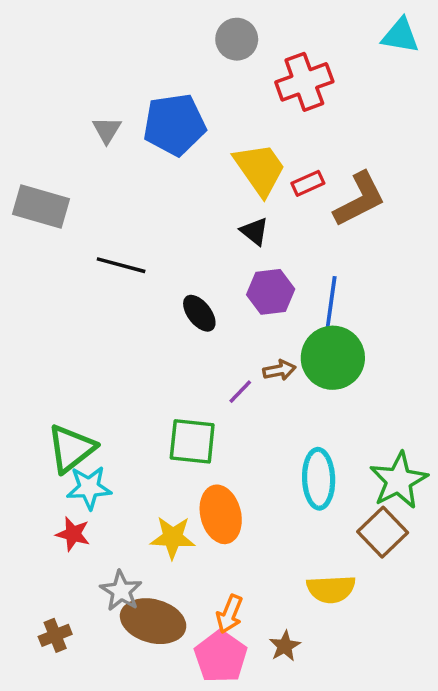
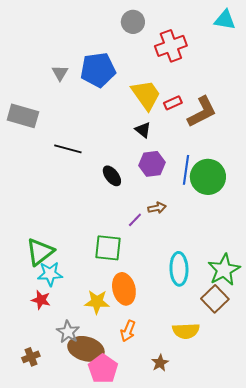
green circle: (333, 358) -> (208, 177), moved
orange arrow: (230, 614) -> (128, 331), moved
pink pentagon: (221, 657) -> (103, 369), moved

